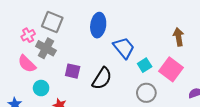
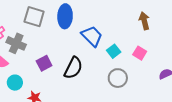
gray square: (52, 22) -> (34, 17), moved
pink square: (171, 69) -> (140, 53), size x0.6
purple square: (73, 71) -> (44, 63), turned -35

